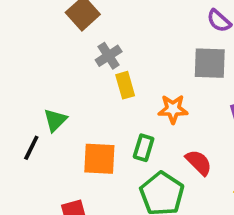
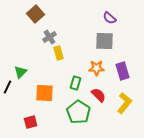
orange star: (173, 109) -> (96, 68), moved
green rectangle: (144, 148) -> (76, 83), moved

